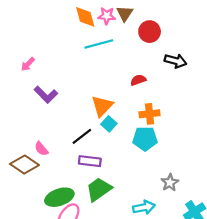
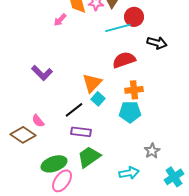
cyan line: (99, 44) -> (118, 28), moved
pink arrow: (28, 64) -> (60, 20), moved
red semicircle: (138, 80) -> (124, 60), size x1.6

